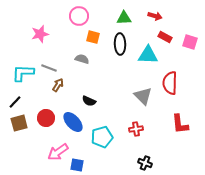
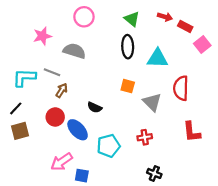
green triangle: (124, 18) -> (132, 19), turned 42
orange square: (93, 37) -> (128, 86), moved
red rectangle: (165, 37) -> (185, 26), moved
pink square: (190, 42) -> (202, 45), turned 35
gray semicircle: (82, 59) -> (74, 51), moved, size x1.5
red circle: (46, 118) -> (55, 117), moved

